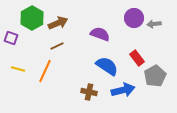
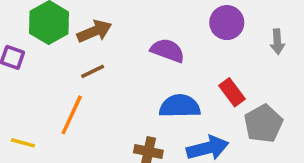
gray arrow: (154, 24) -> (277, 42), moved, turned -88
blue semicircle: (107, 66) -> (180, 106), turned -35
yellow line: (18, 69) -> (23, 143), moved

